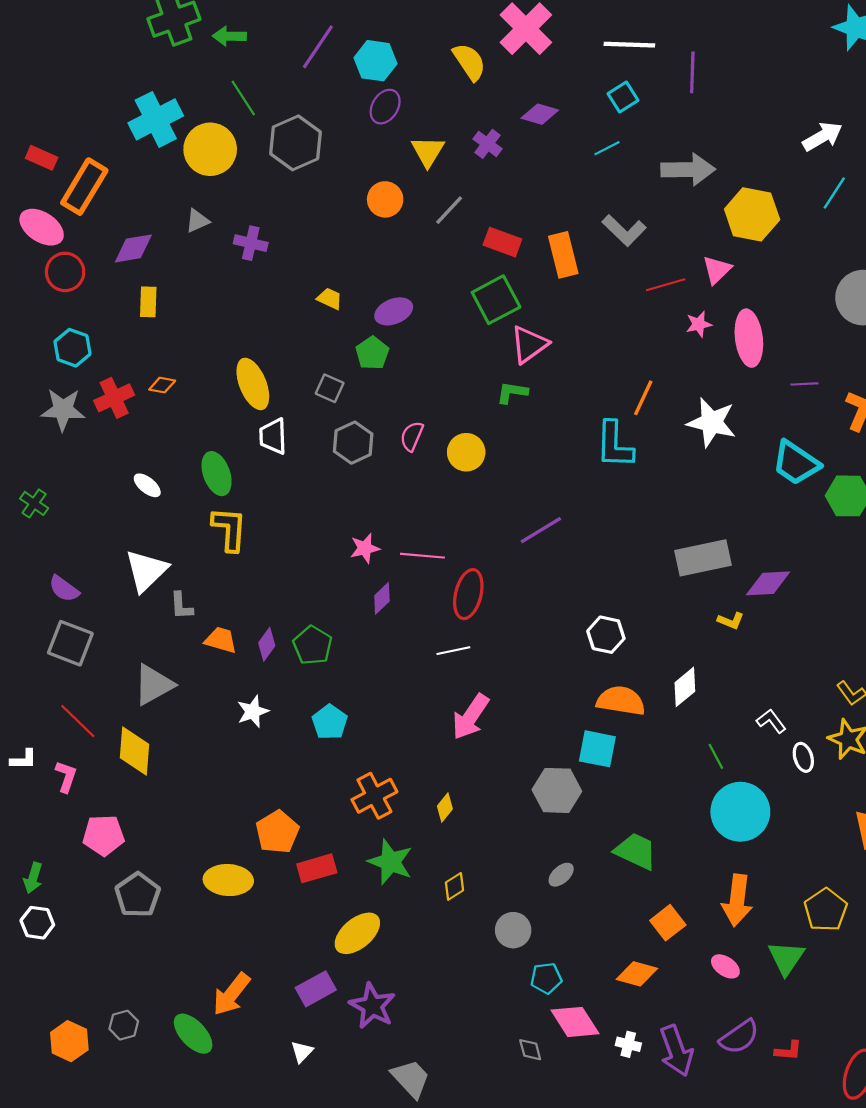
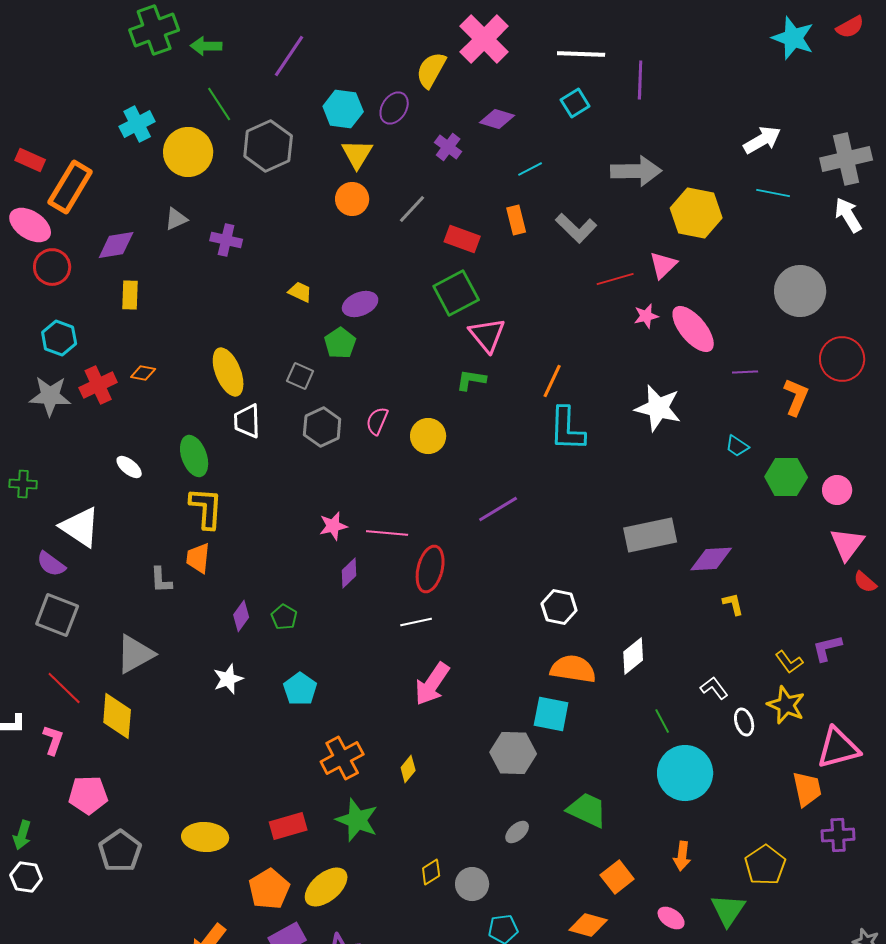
cyan hexagon: (376, 61) -> (343, 109), moved
yellow semicircle: (469, 62) -> (431, 70), turned -117
purple ellipse: (385, 107) -> (394, 108), moved
cyan cross: (156, 119) -> (137, 124), size x0.7
cyan line: (607, 148) -> (530, 169), moved
yellow triangle: (428, 151) -> (357, 154), moved
cyan line: (834, 193) -> (773, 193), turned 68
orange rectangle: (563, 255) -> (516, 220), moved, size x0.7
pink ellipse: (749, 338) -> (693, 329), turned -33
pink triangle: (529, 344) -> (487, 335), turned -33
orange line: (643, 398) -> (552, 381), moved
cyan trapezoid: (796, 463) -> (737, 446), size x0.5
green cross: (34, 503) -> (23, 484), turned -32
white triangle: (146, 571) -> (80, 527), moved, turned -42
yellow L-shape: (731, 621) -> (733, 604), moved, turned -125
orange trapezoid: (221, 640) -> (198, 558), moved, turned -100
green pentagon: (313, 645) -> (284, 617), size x0.7
orange pentagon: (277, 832) -> (269, 889), moved
yellow diamond: (454, 886) -> (431, 872), moved
orange arrow: (737, 900) -> (682, 856), size x0.6

